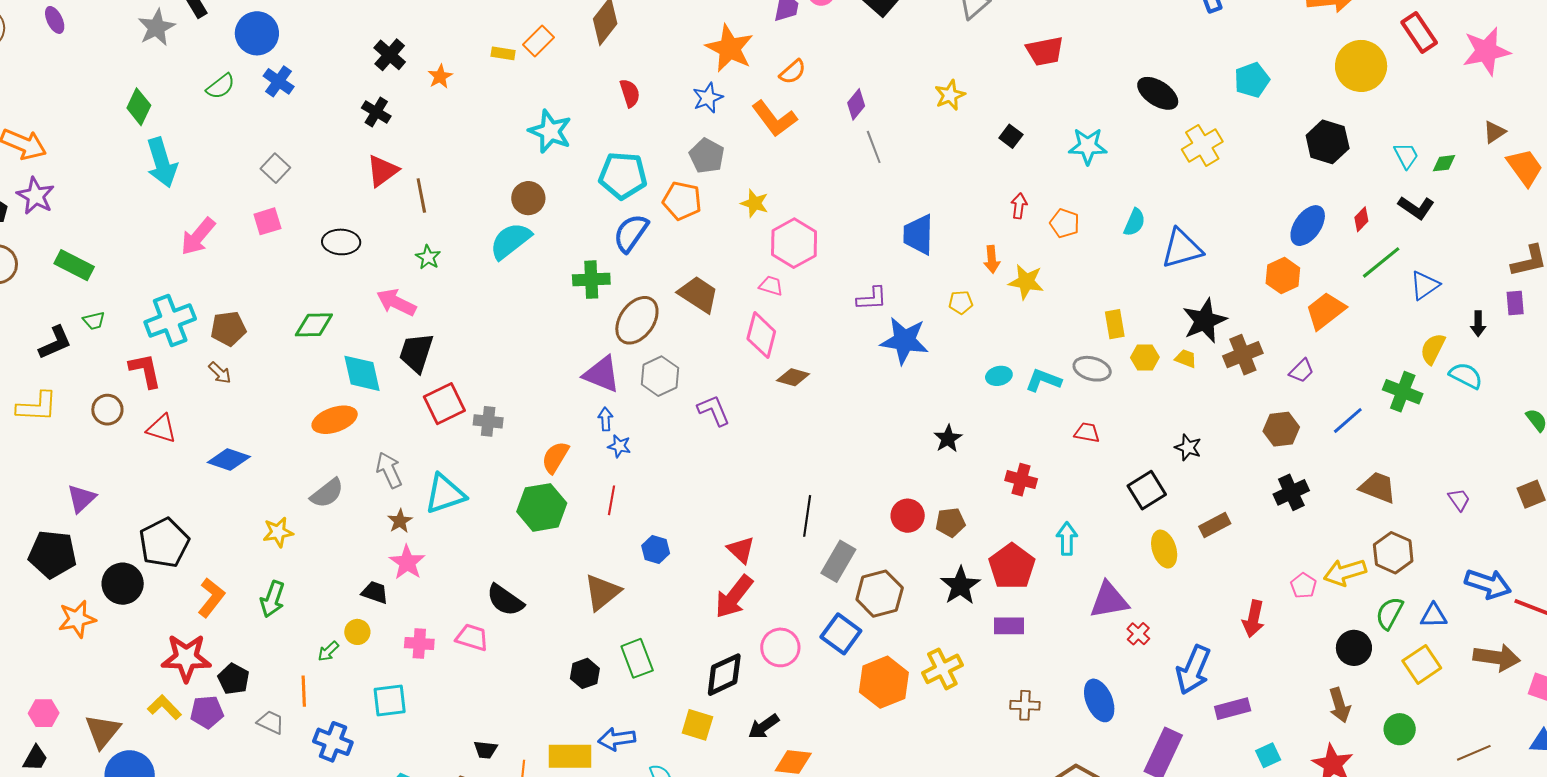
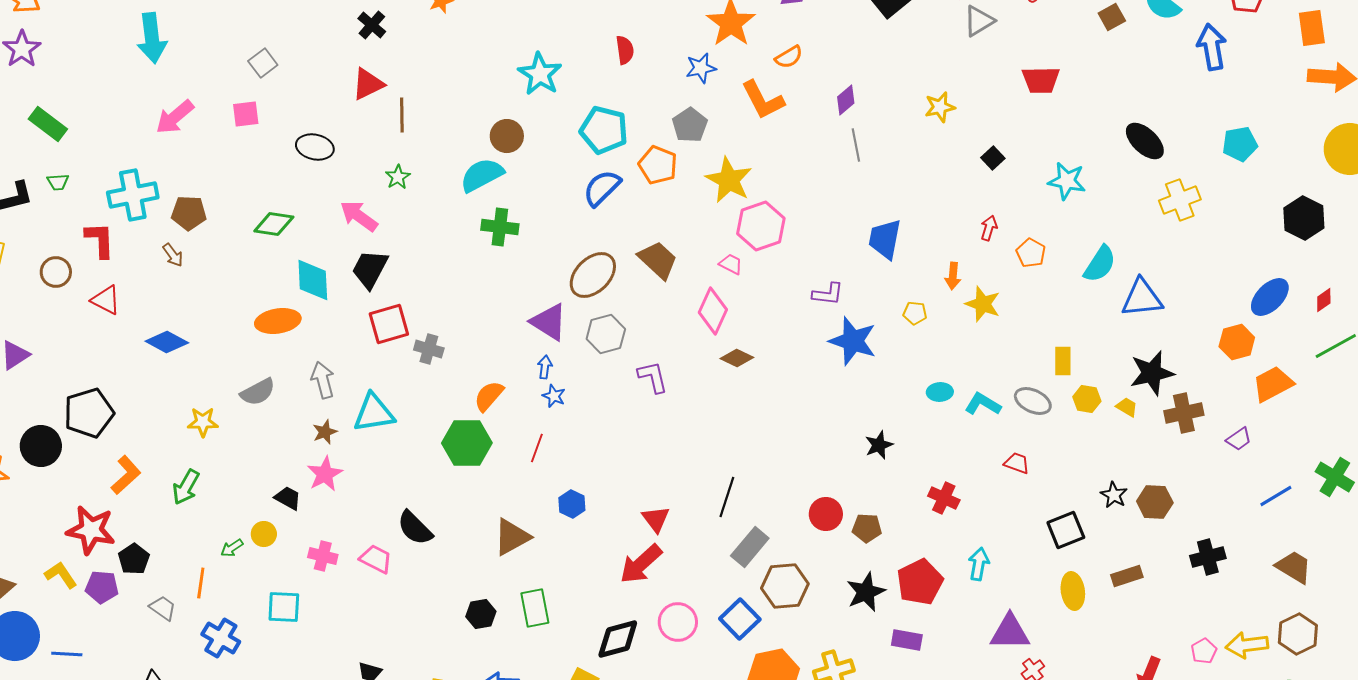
yellow star: (755, 203) -> (729, 180), size x1.6
cyan semicircle: (1135, 222) -> (1100, 264), size x1.4
green cross: (591, 280) -> (500, 227), moved
brown hexagon: (1281, 429) -> (1155, 502), moved

